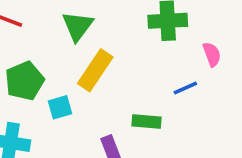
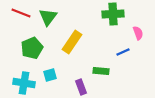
green triangle: (78, 26) -> (48, 17), moved
cyan square: (60, 107) -> (50, 75), moved

